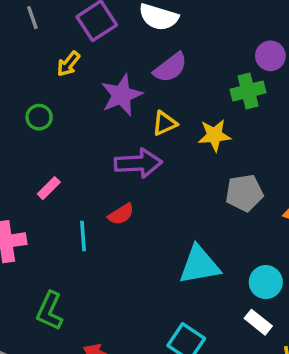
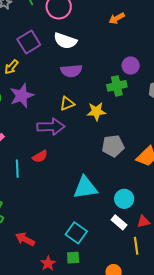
purple semicircle: (170, 68) -> (71, 71), turned 30
purple star: (121, 95) -> (22, 96), moved

